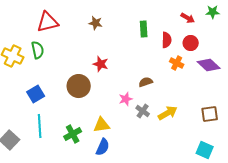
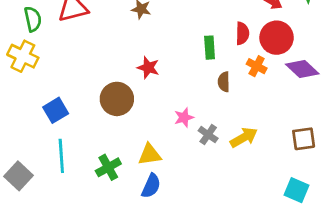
green rectangle: (144, 29) -> (210, 48), moved
red circle: (191, 43) -> (277, 38), size x1.5
green semicircle: (38, 50) -> (33, 19), moved
brown semicircle: (146, 82) -> (224, 82), moved, turned -72

